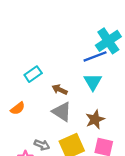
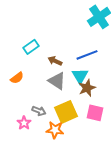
blue line: (95, 56) -> (87, 55), moved
cyan triangle: (93, 82) -> (80, 76), moved

